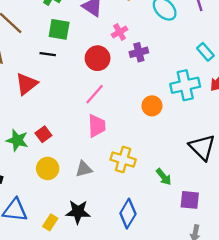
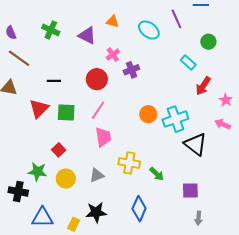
green square: (59, 29) -> (66, 112), moved
cyan cross: (185, 85) -> (175, 119), moved
green star: (17, 140) -> (37, 172), moved
green arrow: (164, 177) -> (157, 174), moved

